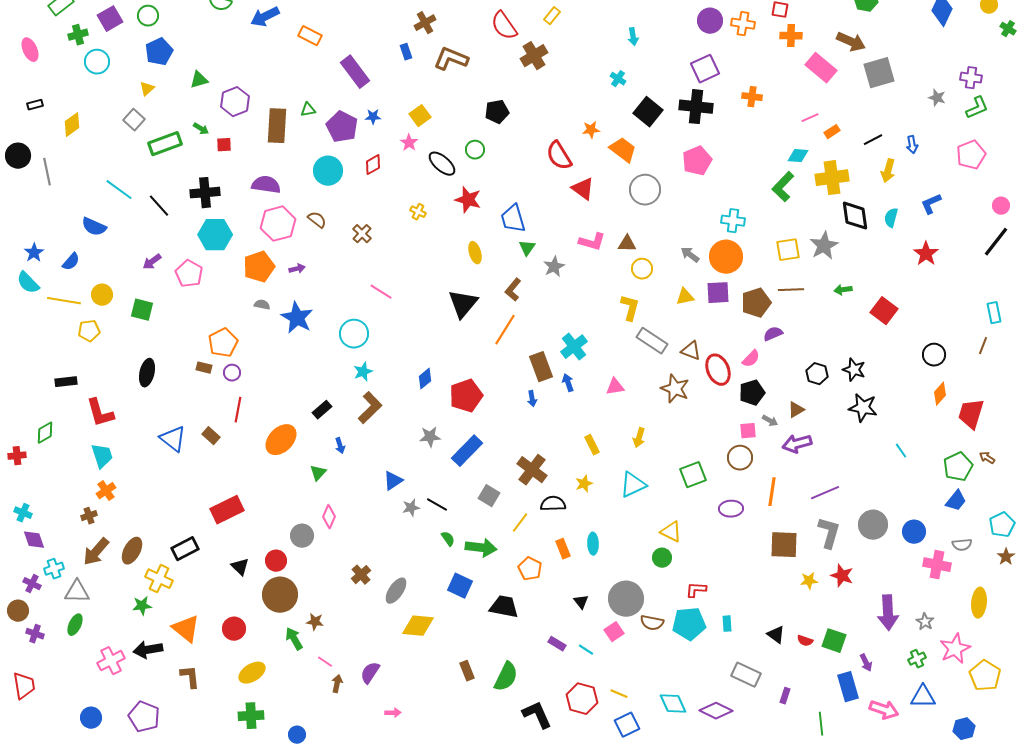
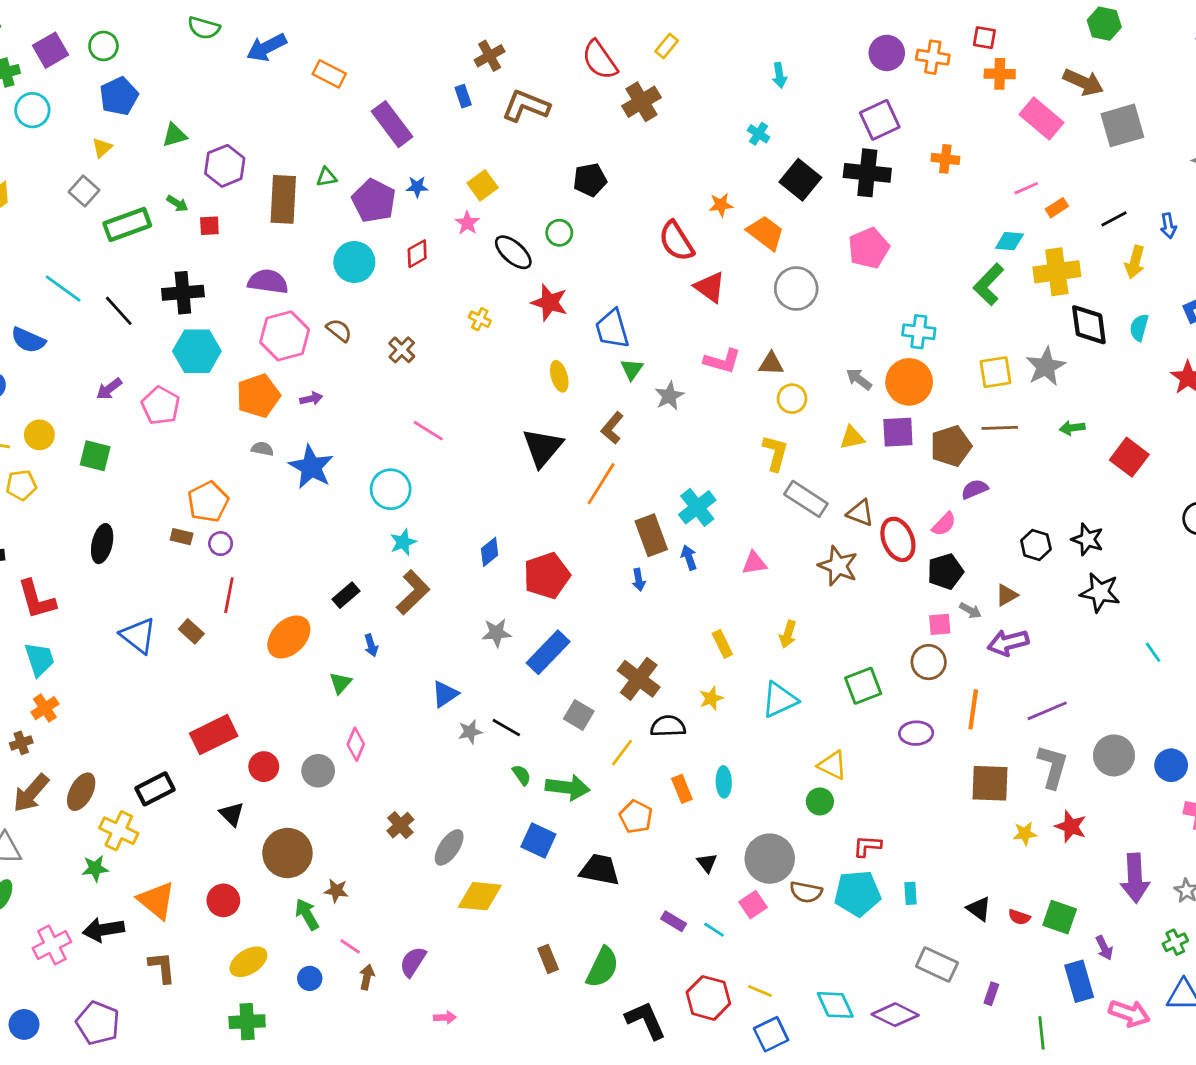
red circle: (276, 561) -> (264, 767), moved
blue circle: (297, 735) -> (310, 978), moved

